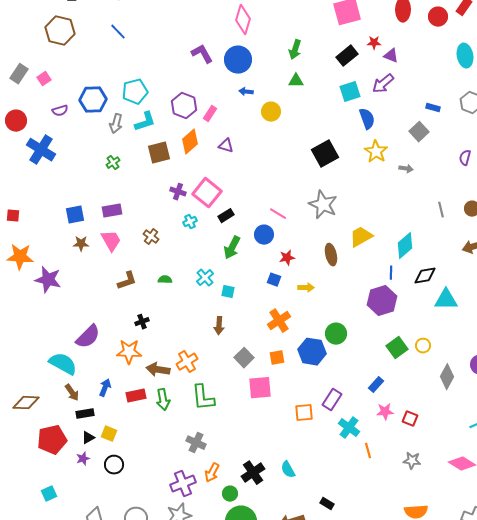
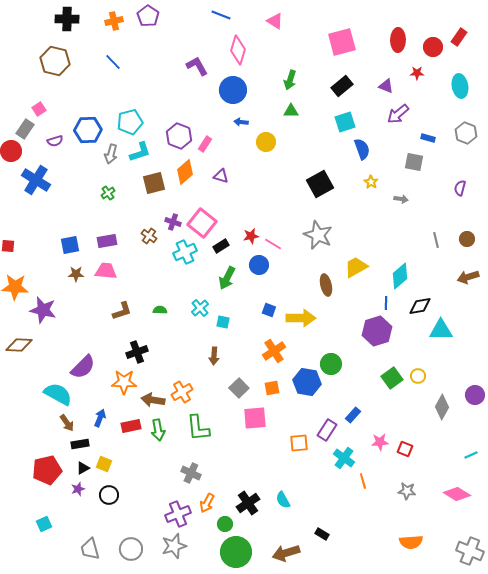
red star: (374, 43) -> (417, 73), moved
purple L-shape: (202, 54) -> (197, 66), moved
gray rectangle: (19, 74) -> (25, 129), moved
purple arrow: (383, 84) -> (398, 114), moved
gray square: (419, 132) -> (414, 162), turned -36
yellow star: (376, 152) -> (371, 182), size x0.6
cyan cross: (190, 222) -> (185, 252), size x1.6
brown cross: (151, 237) -> (149, 236), moved
pink trapezoid: (111, 241) -> (106, 271), turned -55
red star: (287, 258) -> (251, 236), moved
yellow arrow: (306, 288) -> (301, 318), size x1.8
black cross: (142, 322) -> (137, 352), size x1.5
blue rectangle: (376, 385) -> (353, 415), moved
brown diamond: (26, 403) -> (19, 345), moved

